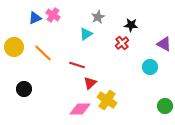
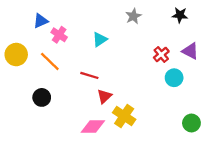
pink cross: (53, 15) -> (59, 35), moved
gray star: (98, 17) -> (133, 16), moved
black star: (131, 25) -> (180, 15), moved
red cross: (122, 43) -> (161, 55), moved
black circle: (24, 89) -> (42, 97), moved

